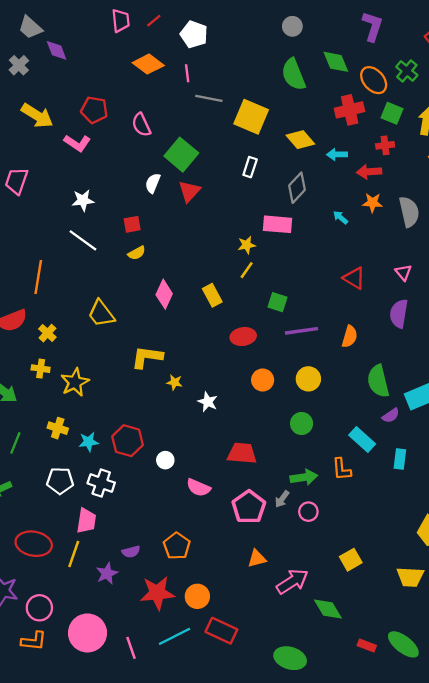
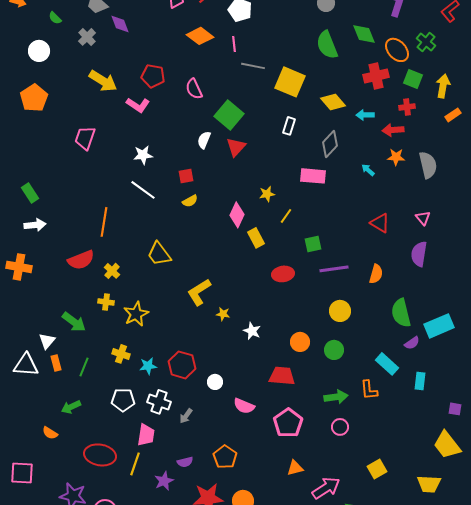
yellow star: (247, 245) -> (267, 194), moved
pink diamond: (164, 294) -> (237, 215), moved
green square: (277, 302) -> (313, 244), turned -30
yellow L-shape: (147, 357) -> (199, 292), turned -40
orange circle: (263, 380) -> (300, 342), moved
gray arrow: (282, 499) -> (186, 416), moved

